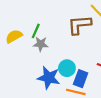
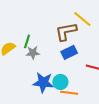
cyan circle: (67, 68) -> (60, 82), moved
blue rectangle: (81, 79) -> (69, 52), moved, turned 49

